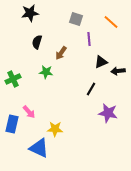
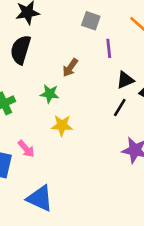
black semicircle: (37, 42) -> (21, 50), moved, size x1.5
black line: (91, 89) -> (120, 108), moved
yellow star: (55, 129) -> (62, 125), moved

